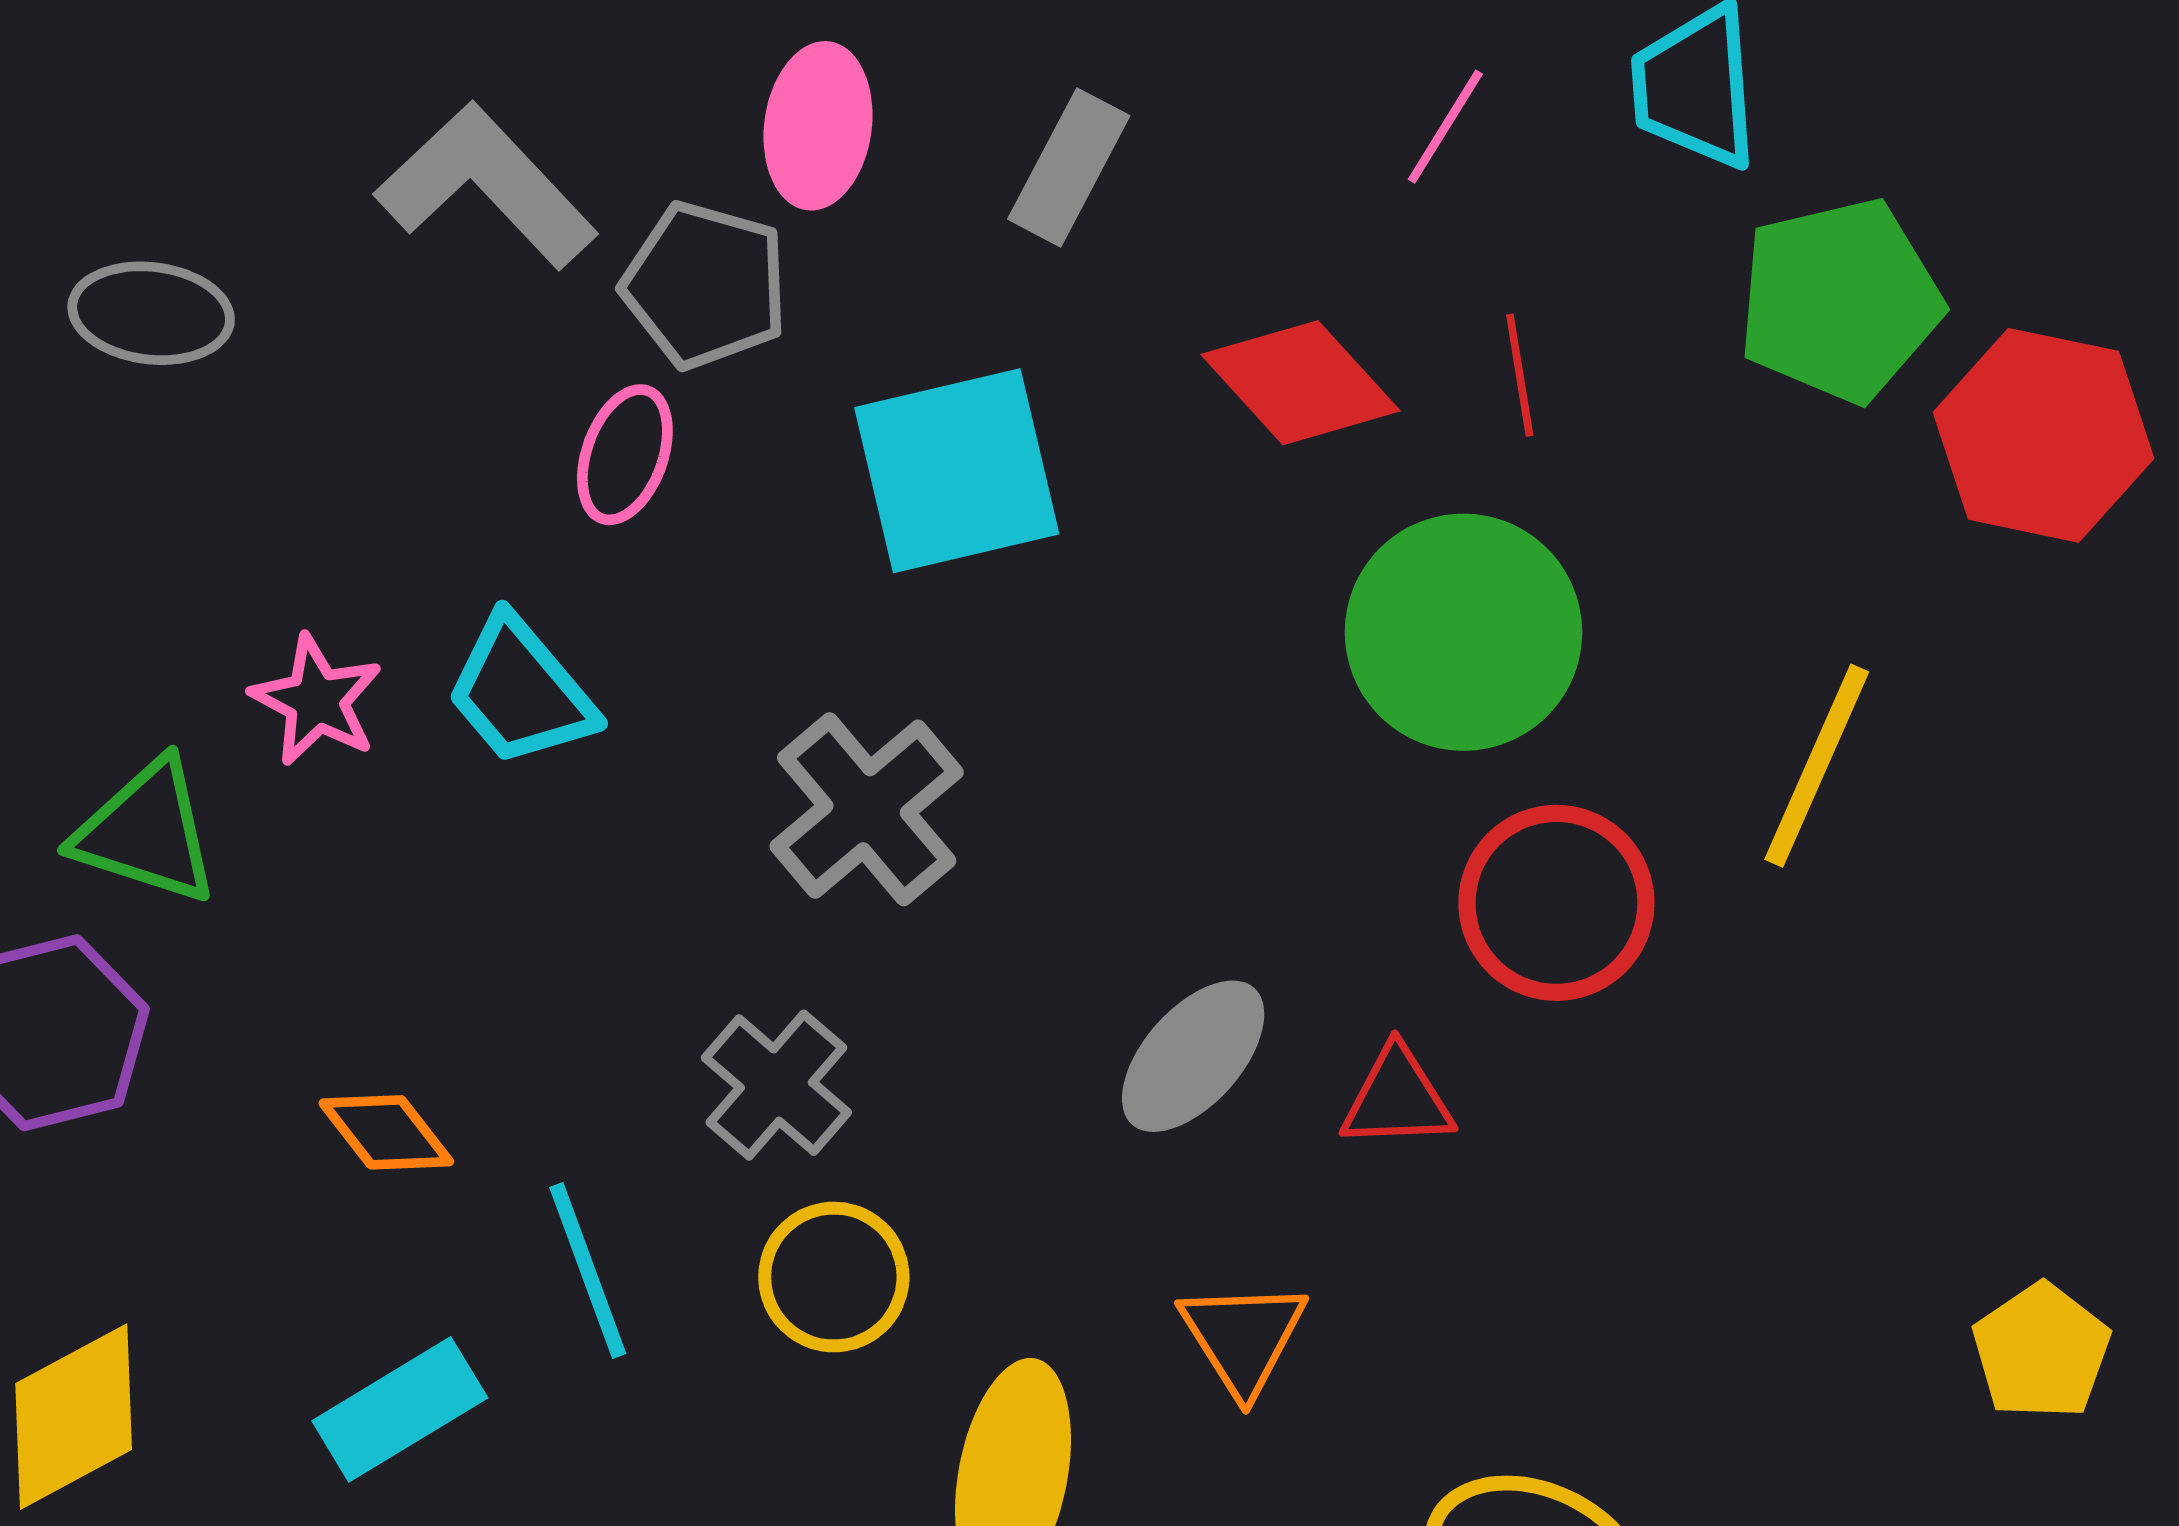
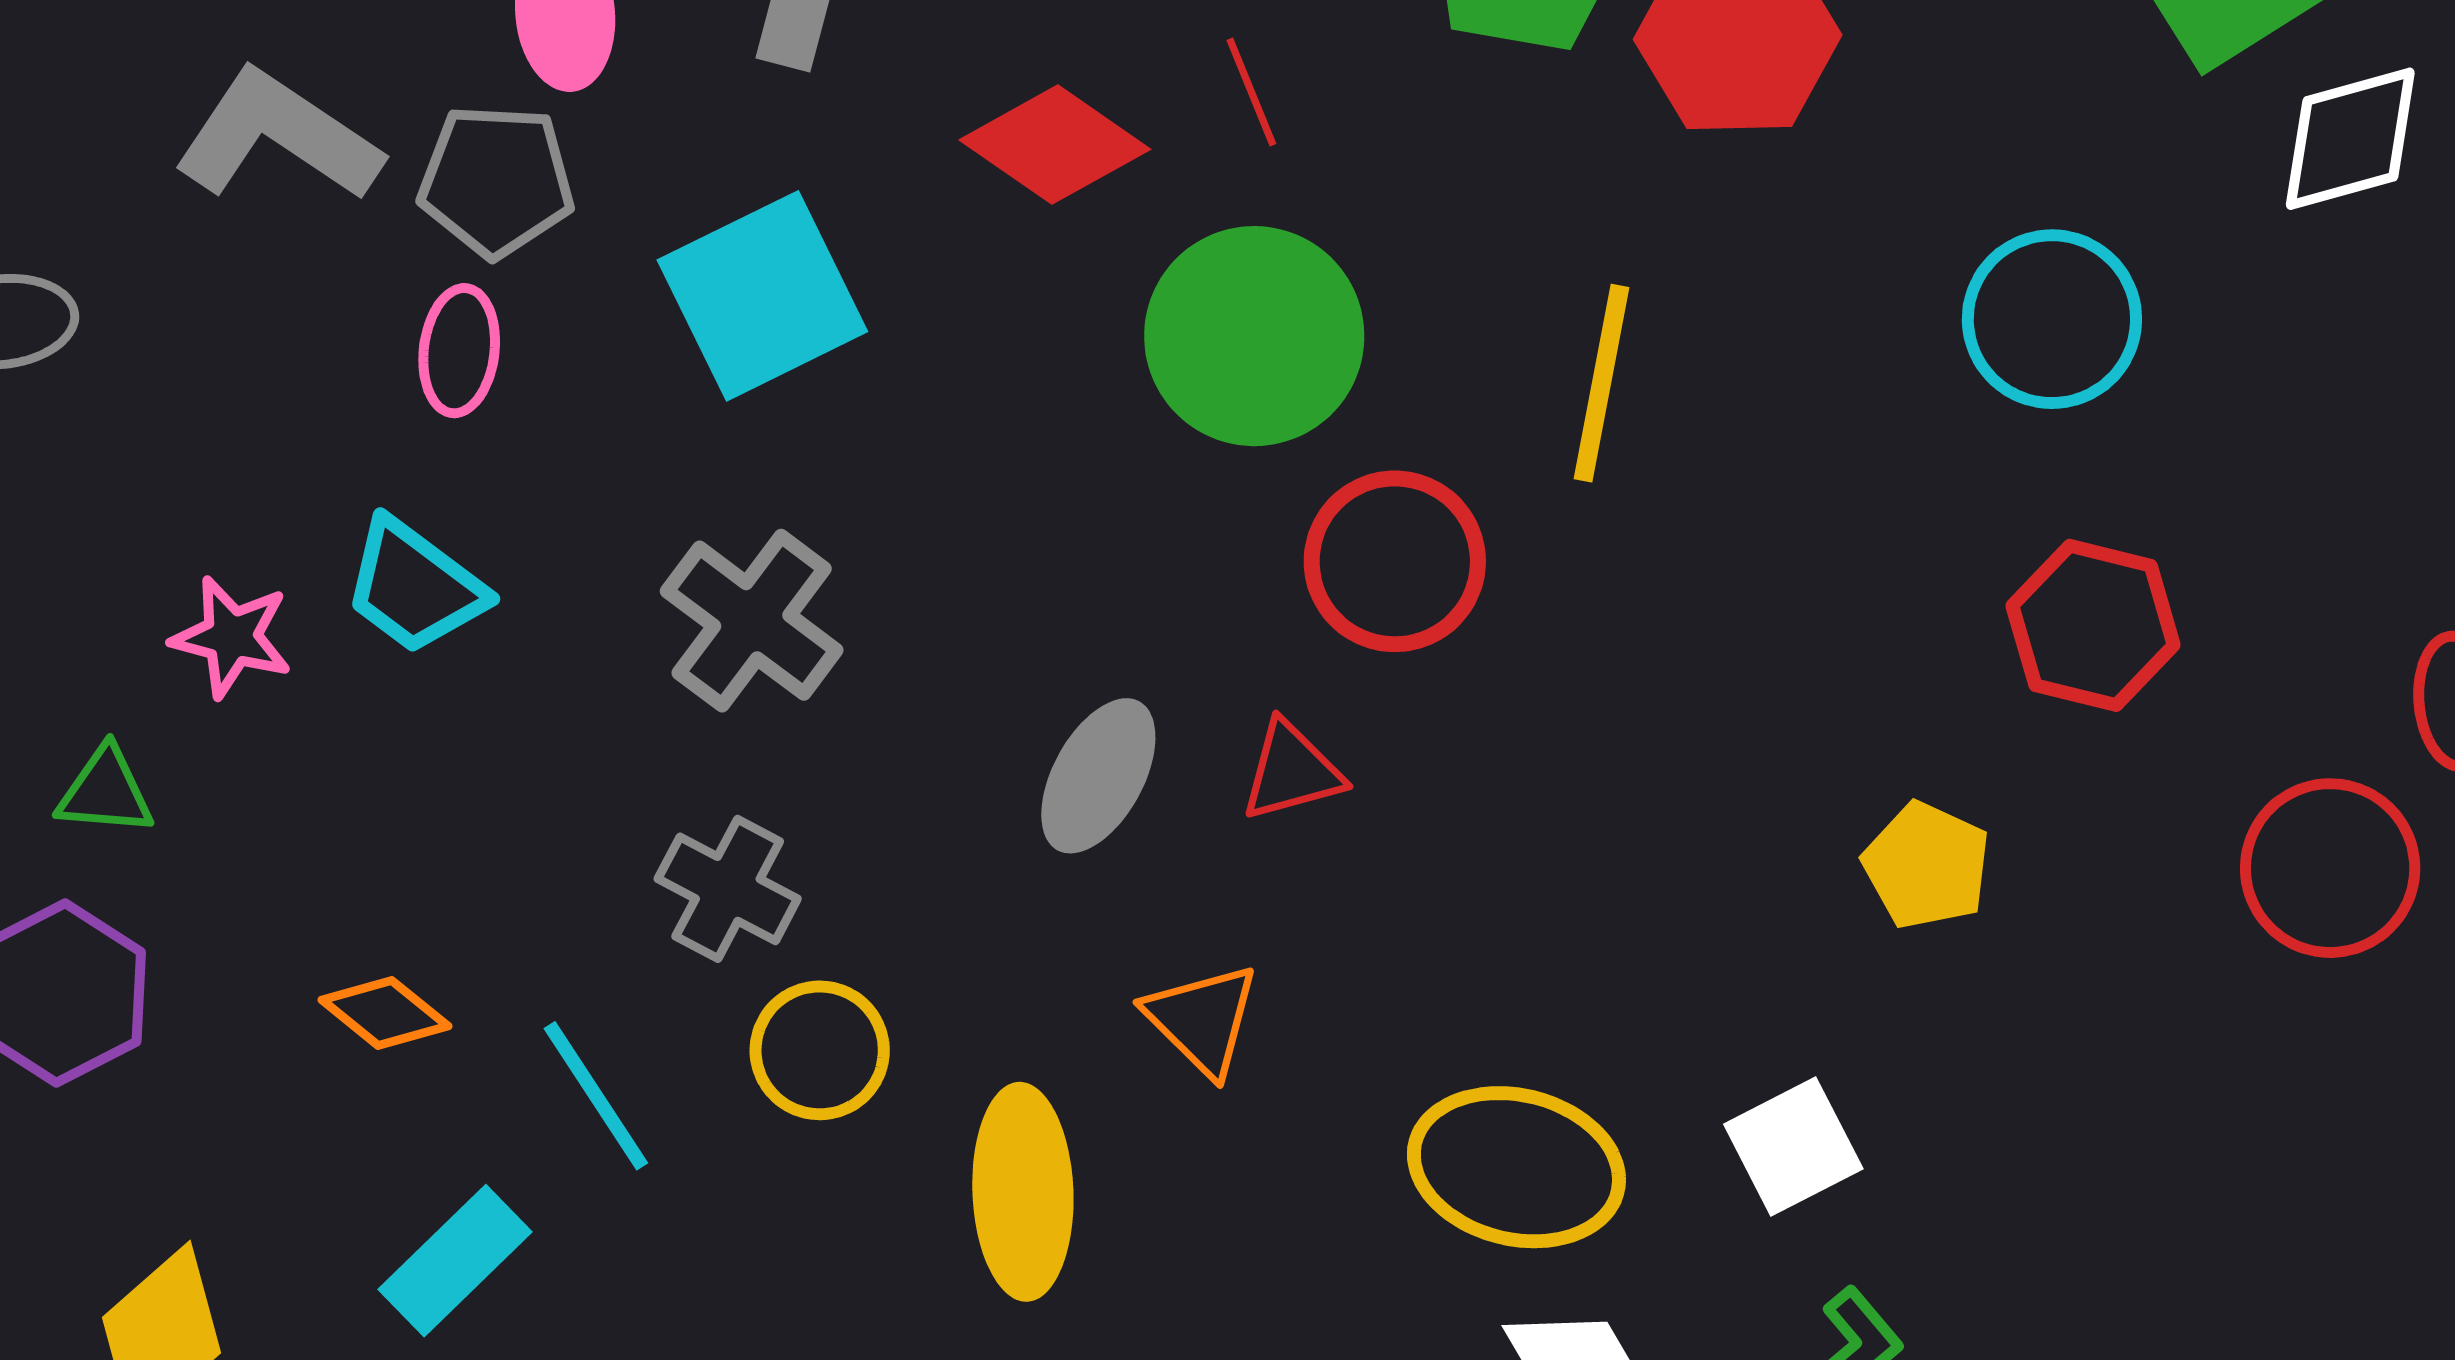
green triangle: (146, 832) -> (105, 792), size x0.7

